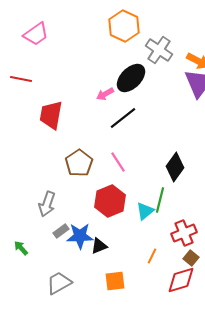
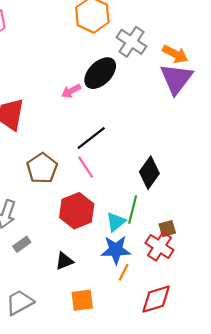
black line: (123, 118) -> (91, 138), moved
red cross: (184, 233) -> (159, 246), turned -35
blue star: (80, 236) -> (116, 250), moved
brown square: (191, 258) -> (167, 229), moved, turned 35

